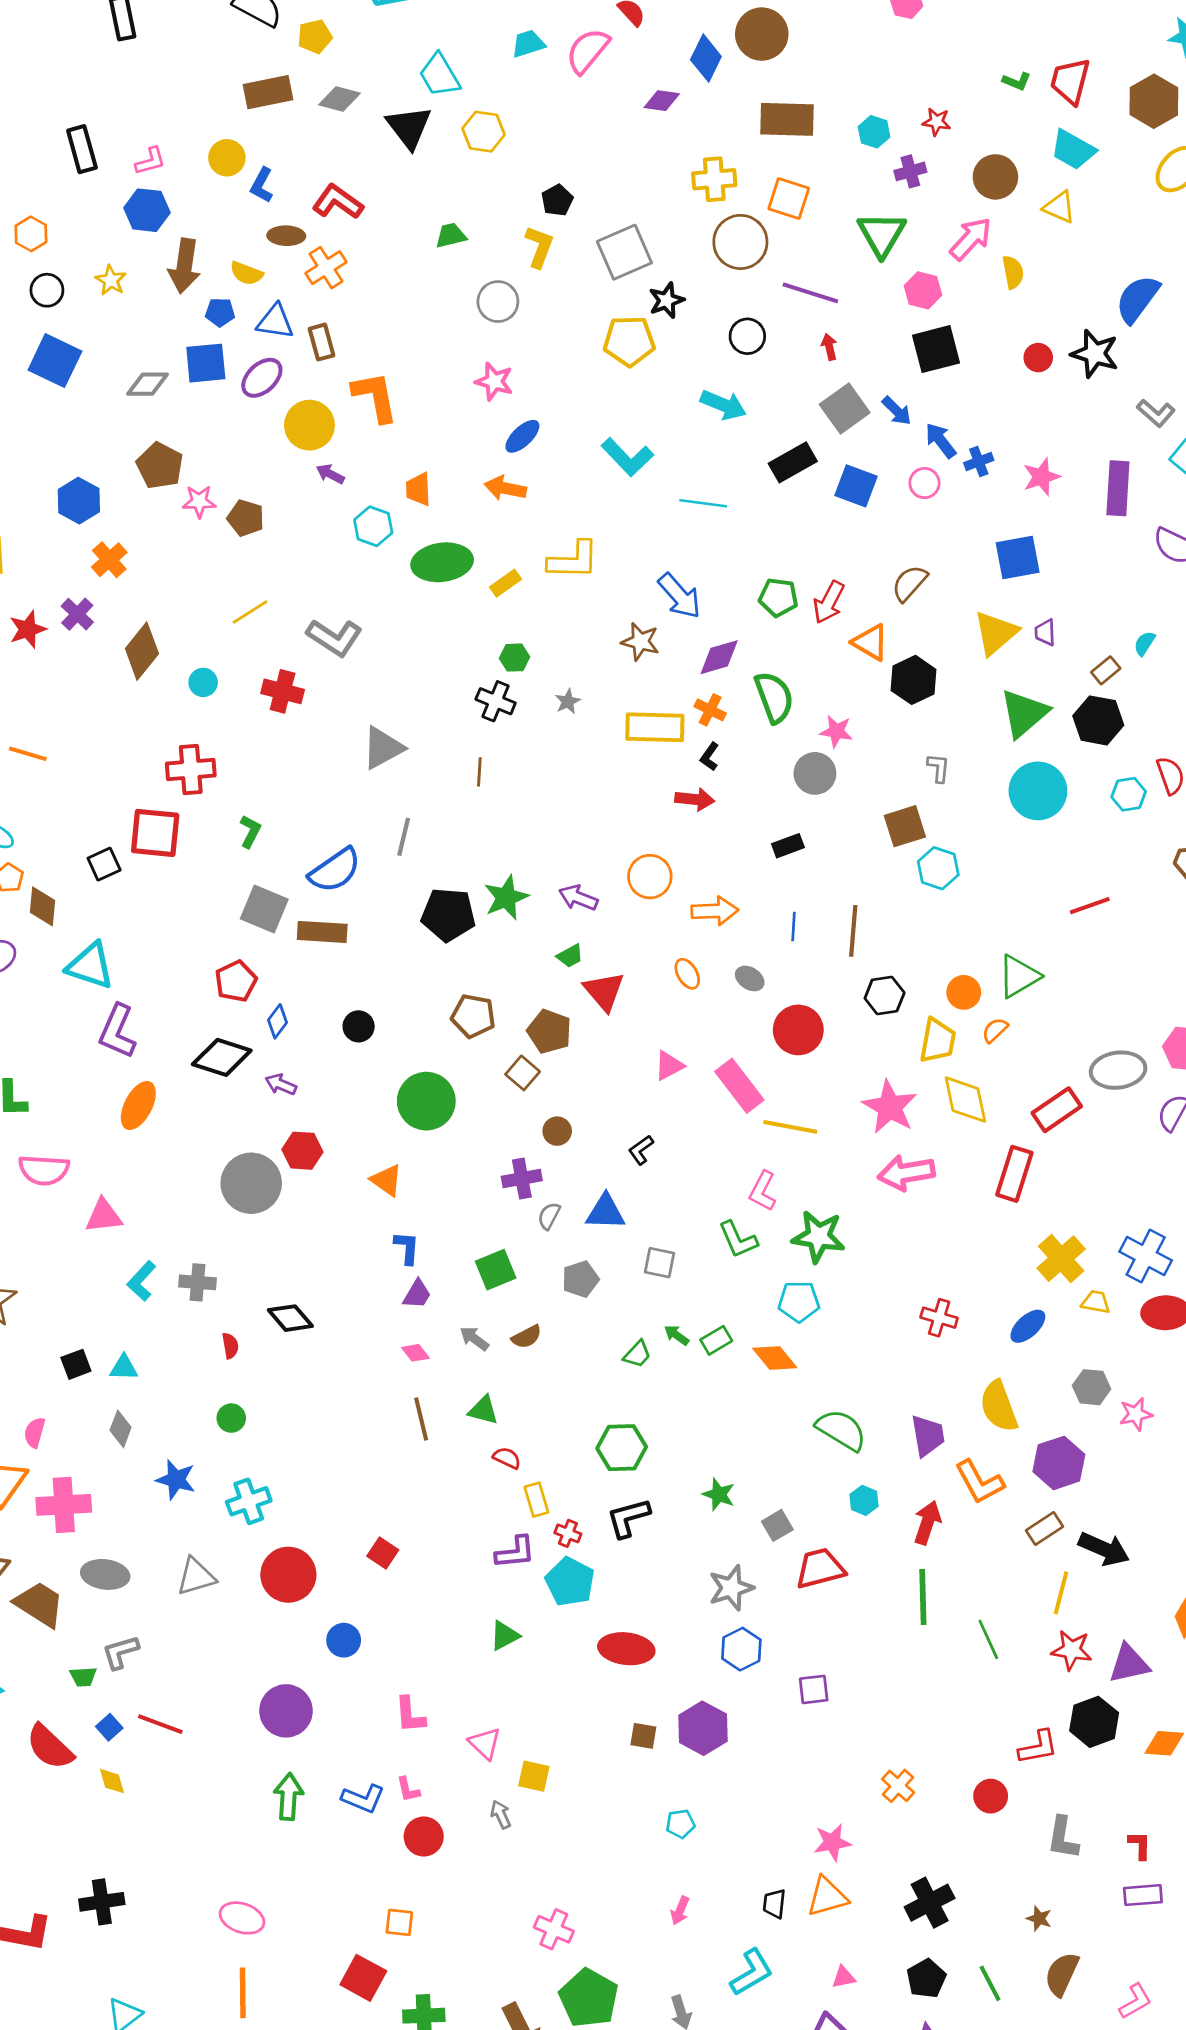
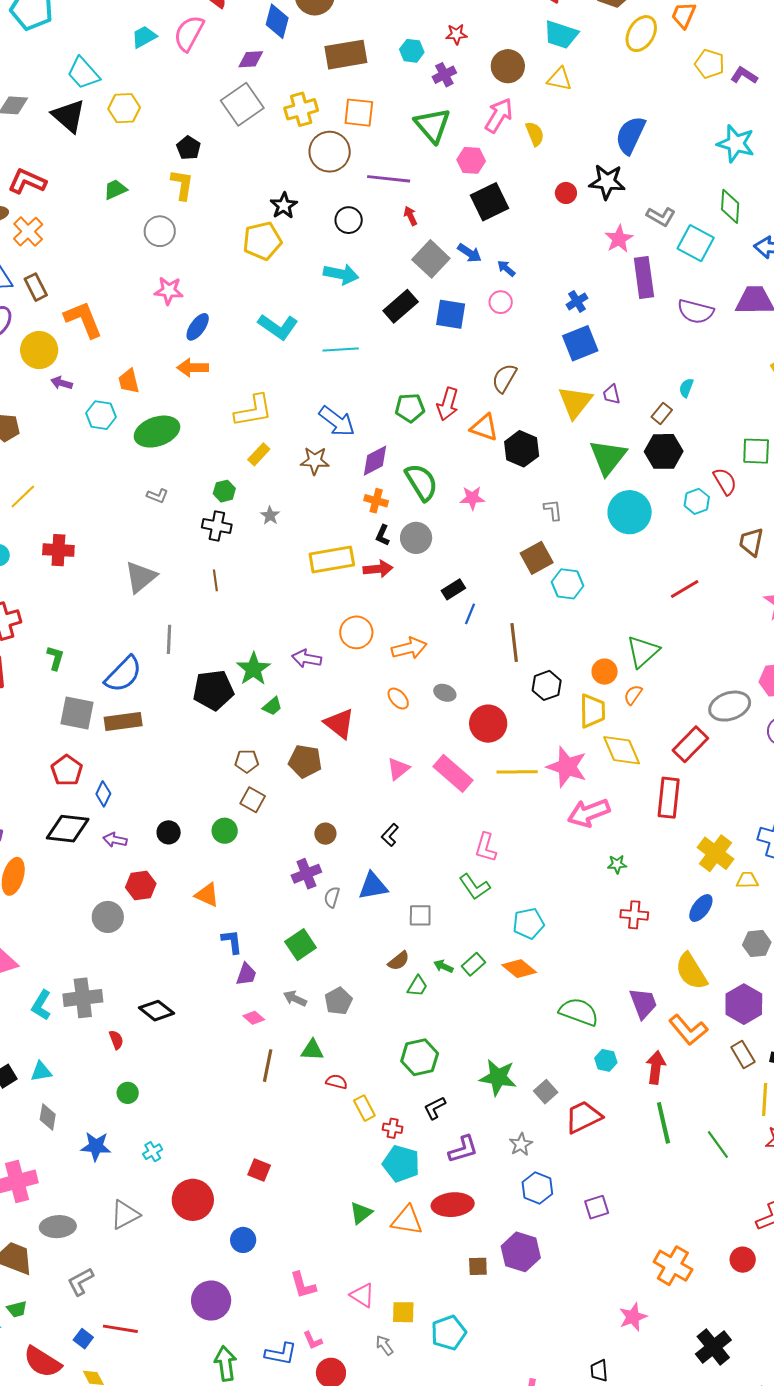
gray square: (624, 252) -> (242, 104), moved
blue arrow: (941, 440) -> (506, 268), size x0.7
blue cross: (979, 462) -> (577, 301), moved
pink star: (1041, 477) -> (619, 239), moved
yellow rectangle: (506, 583) -> (259, 454), moved
gray L-shape: (335, 638) -> (157, 496), moved, size x0.5
yellow rectangle: (655, 727) -> (332, 560), moved
gray circle: (815, 773) -> (416, 538), moved
blue line: (794, 927) -> (470, 614), moved, turned 30
green trapezoid: (570, 956) -> (272, 706), moved
brown pentagon: (473, 1016) -> (247, 761), size x0.7
black circle: (359, 1026) -> (169, 832), moved
brown square: (523, 1073) -> (253, 800), moved
green circle: (426, 1101) -> (225, 831), size x0.6
yellow line: (790, 1127) -> (517, 772), moved
gray circle: (251, 1183) -> (108, 917), size x0.7
green star: (818, 1237) -> (617, 864), moved, size x0.5
gray pentagon: (580, 1279) -> (338, 1001), moved
gray cross: (198, 1282) -> (83, 998), size x1.4
brown semicircle: (527, 1337) -> (399, 961), moved
brown line: (421, 1419) -> (268, 1066), turned 36
green star: (719, 1494) -> (498, 1077), size x1.5
cyan cross: (249, 1501) -> (153, 1152), size x0.6
black L-shape: (628, 1518) -> (435, 1108), size x0.7
brown rectangle: (1045, 1528) -> (743, 1055), turned -76
purple L-shape: (515, 1552) -> (463, 1149), moved
gray star: (731, 1588) -> (521, 1144), size x0.7
green trapezoid: (83, 1677) -> (17, 1309), moved
orange cross: (898, 1786) -> (673, 1266), size x1.5
cyan pentagon: (680, 1824) -> (449, 1333), moved, size x1.6
orange triangle: (827, 1897) -> (407, 1220), moved, turned 36

